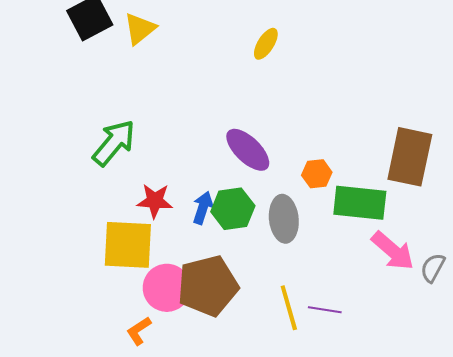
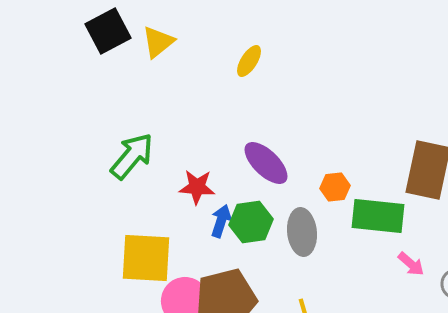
yellow ellipse: (266, 44) -> (249, 61), moved
red star: (155, 201) -> (197, 187), moved
pink arrow: (393, 251) -> (411, 264), size x0.6

